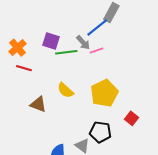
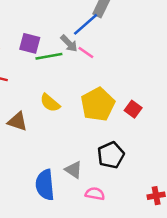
pink line: (96, 51) -> (86, 52), turned 56
red square: (131, 118) -> (133, 109), moved
black pentagon: (100, 132) -> (111, 155), moved, turned -30

